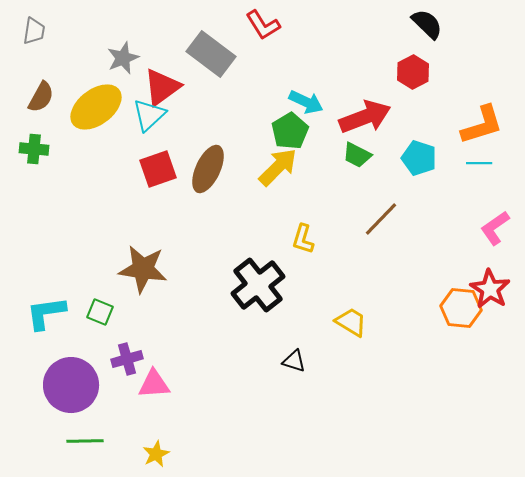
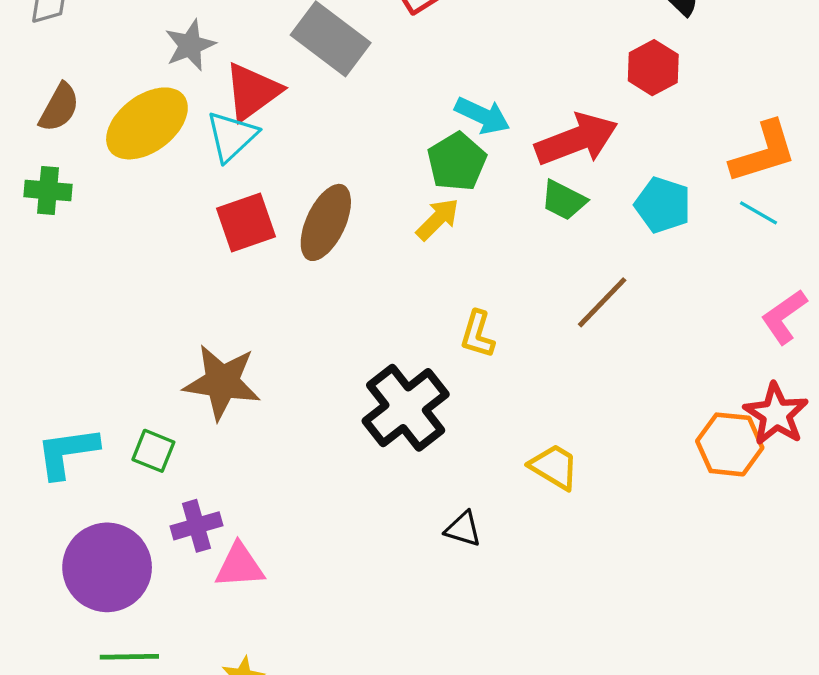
cyan line: (479, 163) -> (759, 213), turned 30
yellow arrow: (278, 167) -> (438, 219), size x0.7

